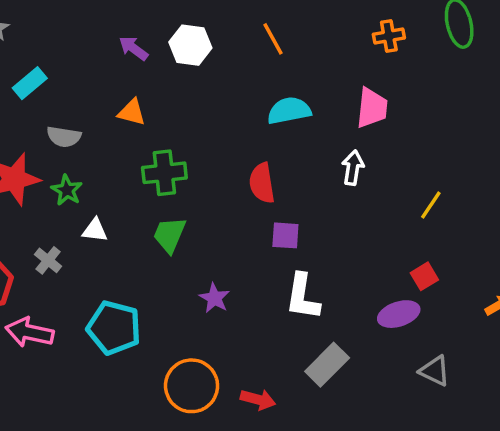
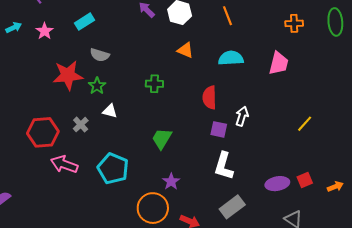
orange triangle: (132, 112) -> (185, 50), moved
white arrow: (353, 168) -> (242, 116), moved
green cross: (164, 173) -> (154, 84), size x0.7
green trapezoid: (170, 235) -> (162, 139), moved
red square: (424, 276) -> (305, 180), moved
purple star: (214, 298) -> (171, 182), moved

